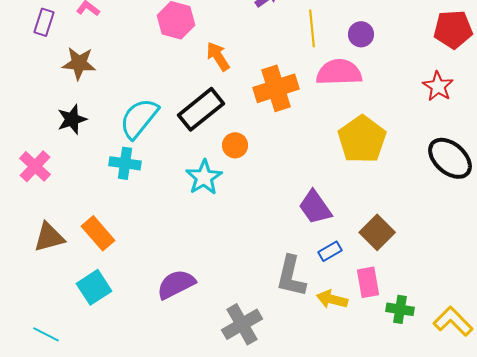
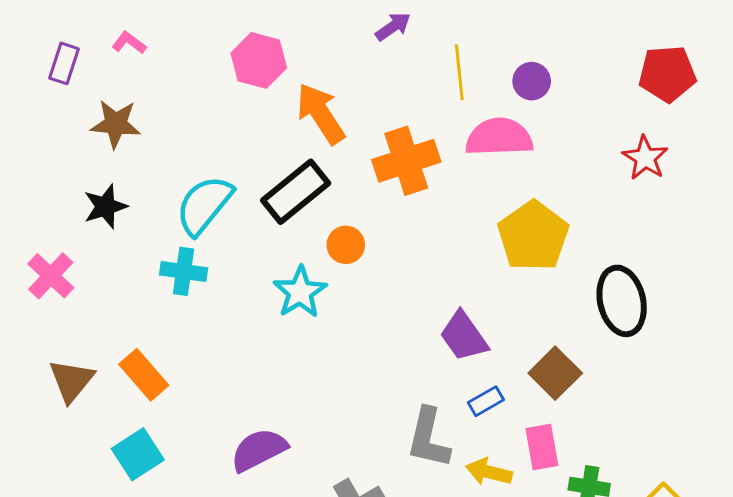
orange arrow: (218, 56) -> (321, 114), size x1.4
black ellipse: (450, 158) -> (622, 301), moved, turned 36
brown triangle: (49, 237) -> (71, 381), turned -36

